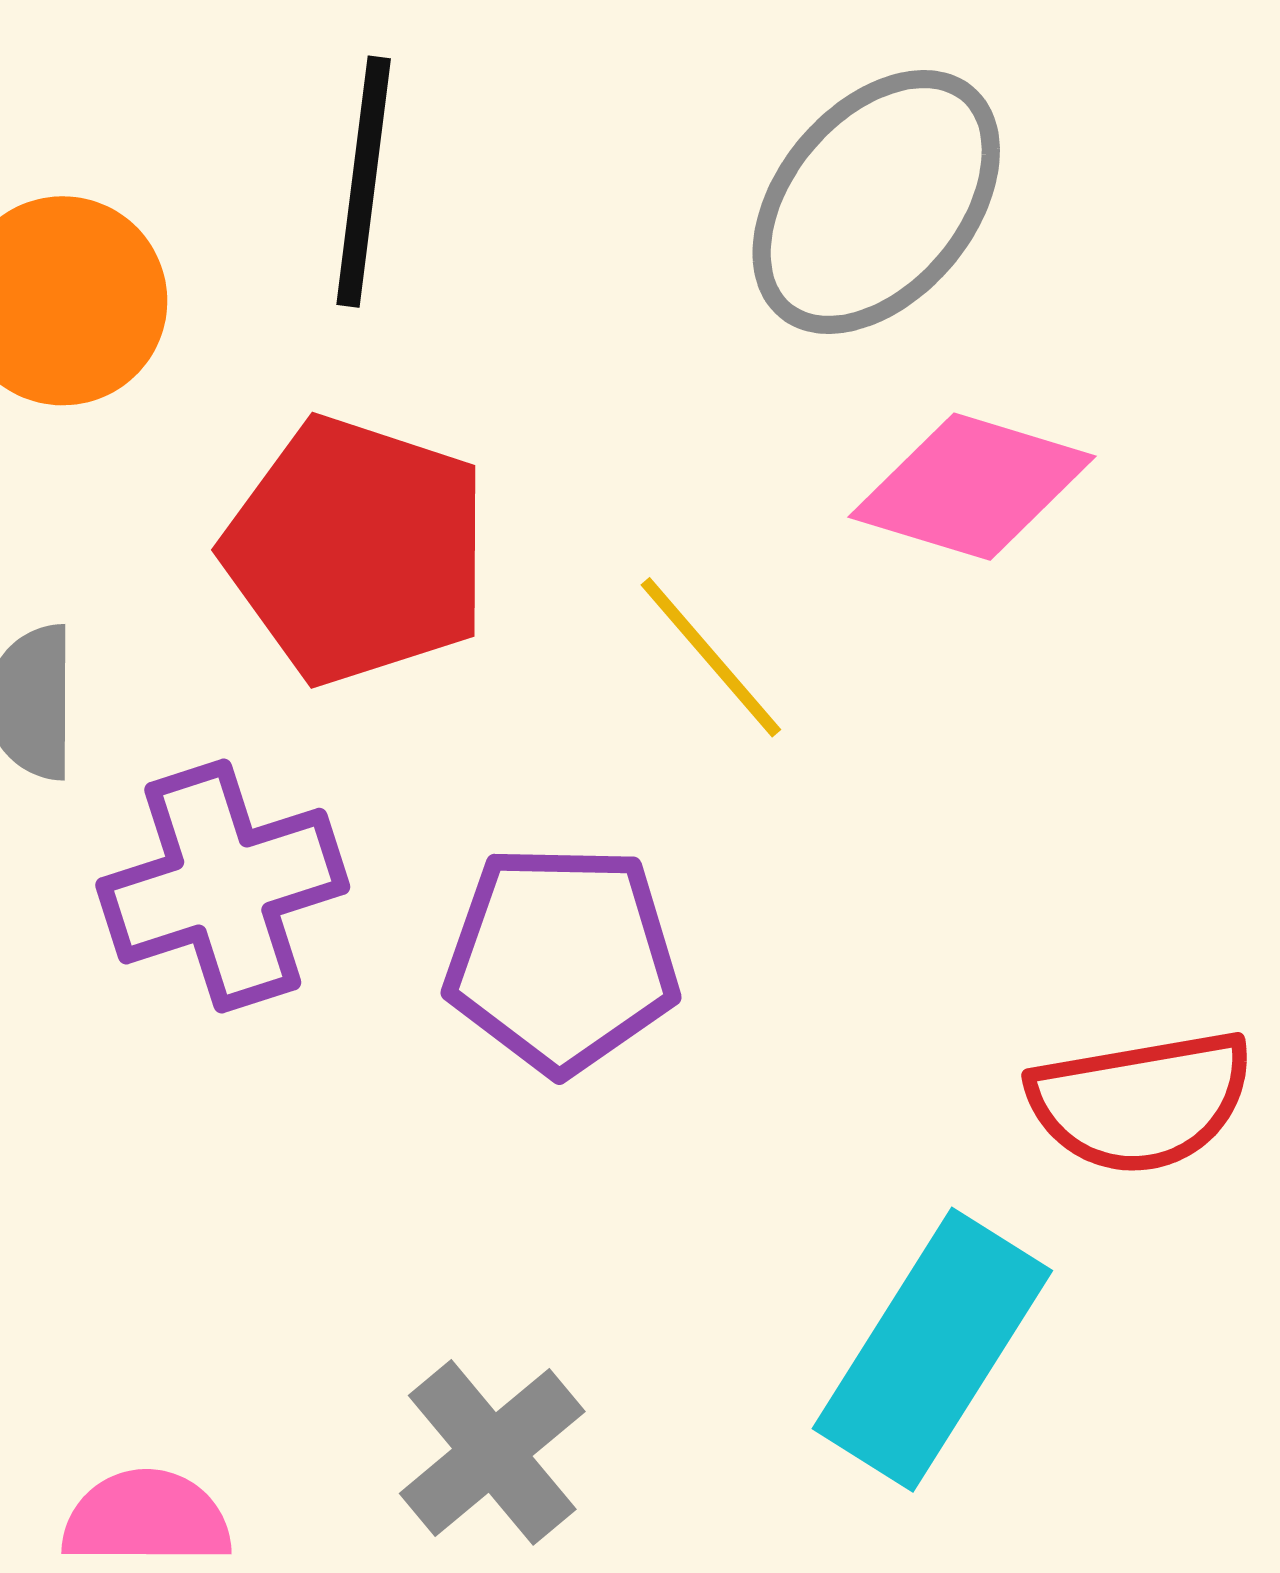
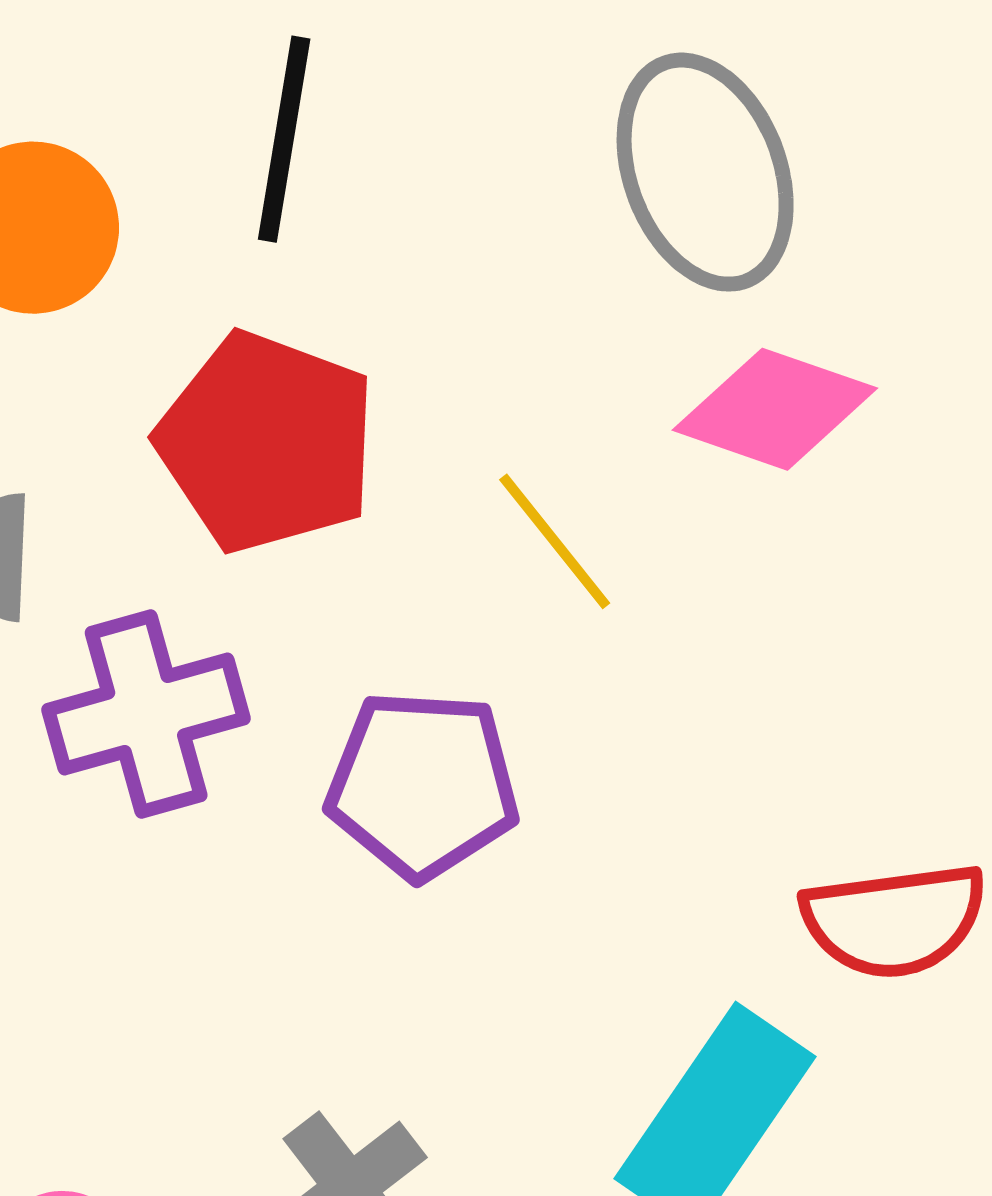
gray ellipse: (876, 202) -> (705, 172), turned -63

